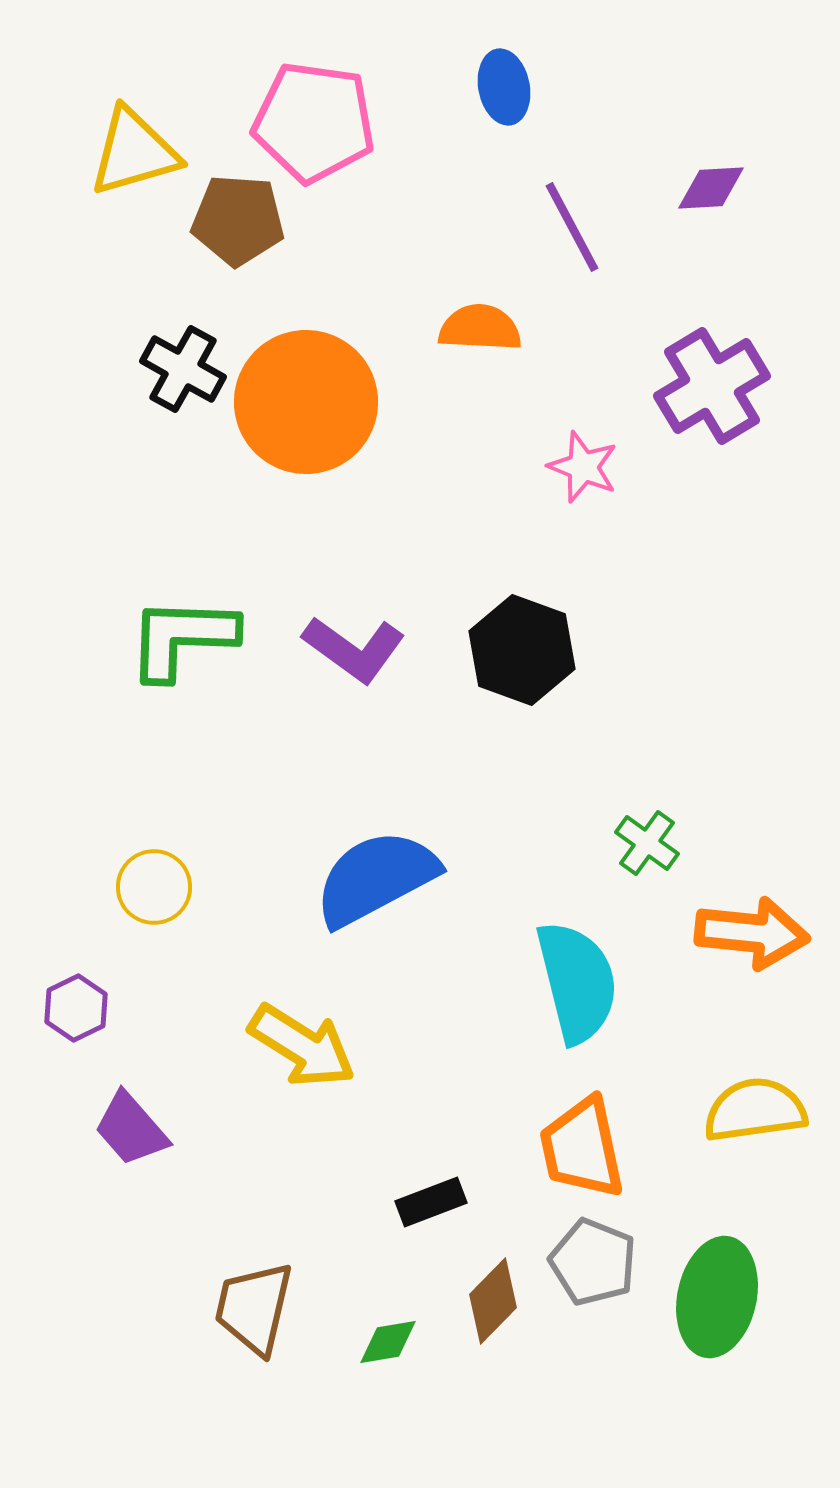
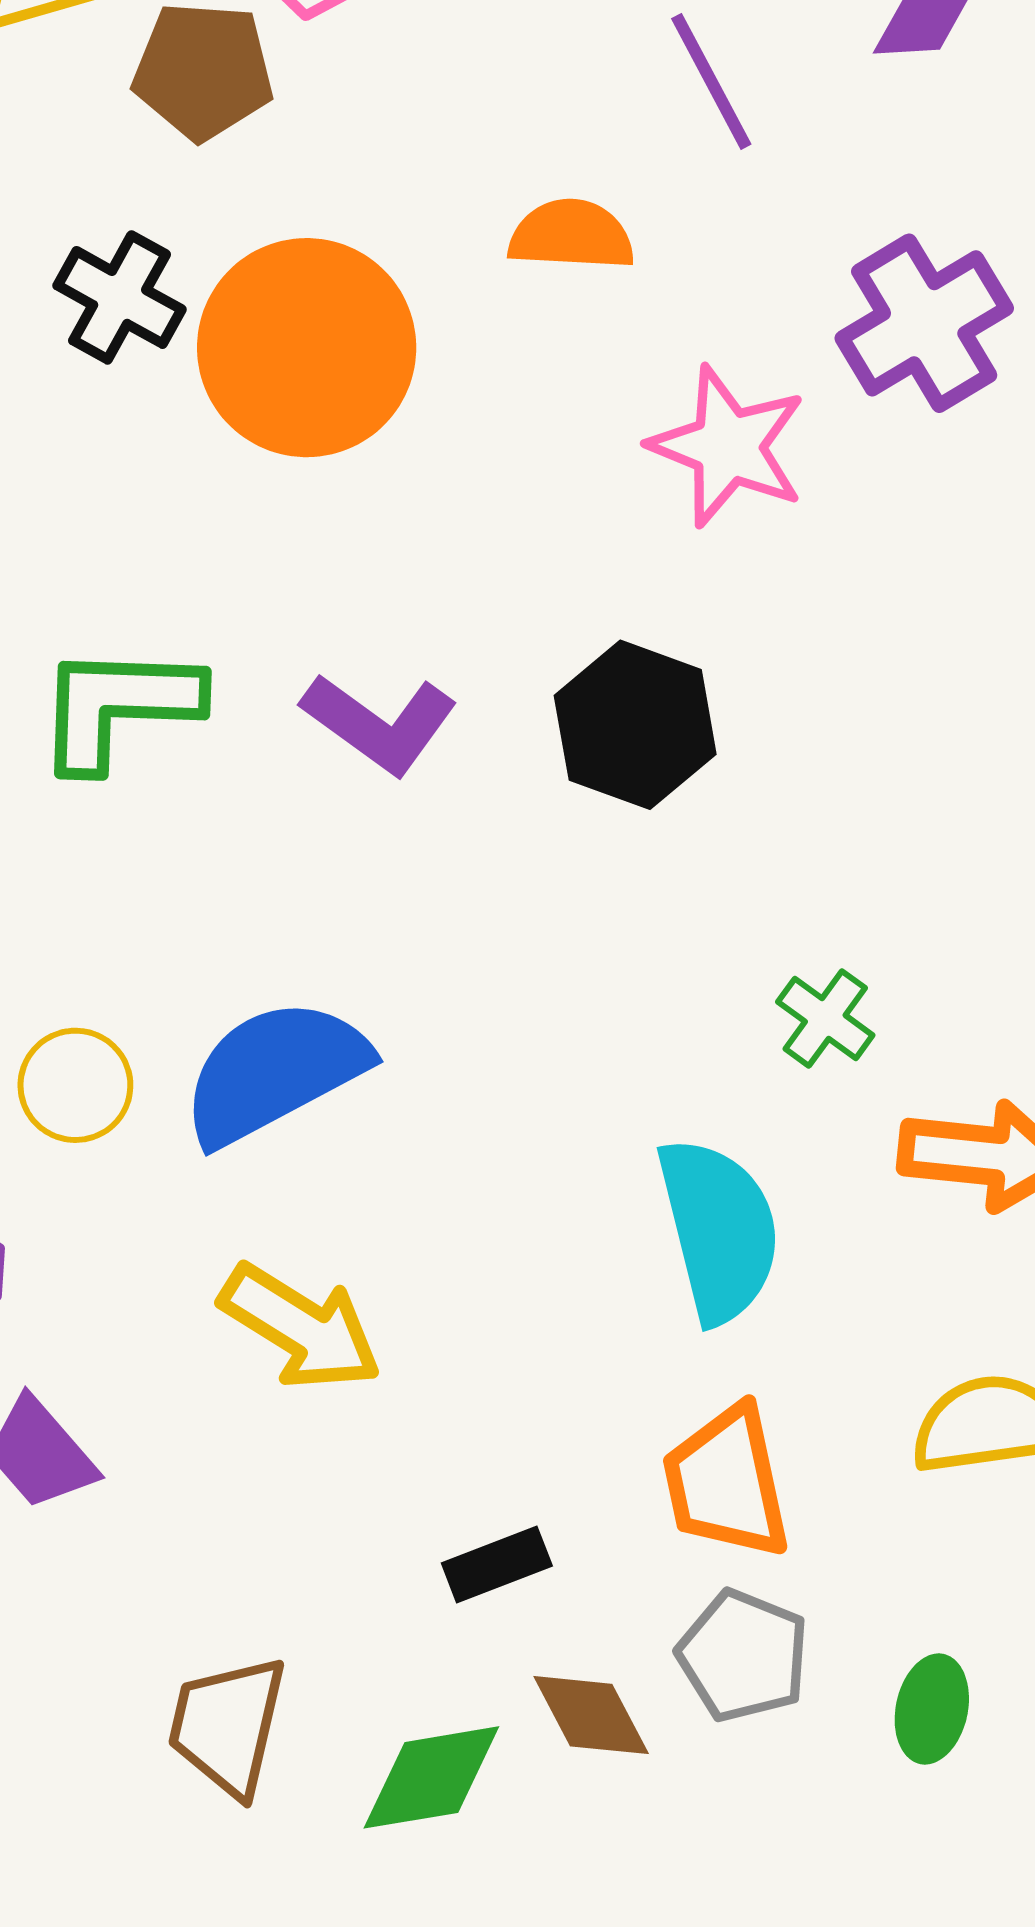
pink star: (583, 467) -> (728, 446), size x1.5
blue semicircle: (376, 878) -> (275, 1072), moved
green ellipse: (717, 1297) -> (932, 1709), size x0.6
brown diamond: (493, 1301) -> (591, 1715), turned -72
green diamond: (388, 1342) -> (431, 1777), size x1.6

